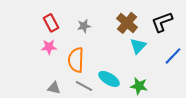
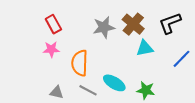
gray star: (84, 26) -> (104, 27), moved, size x1.5
cyan triangle: (138, 46) -> (145, 48), turned 36

